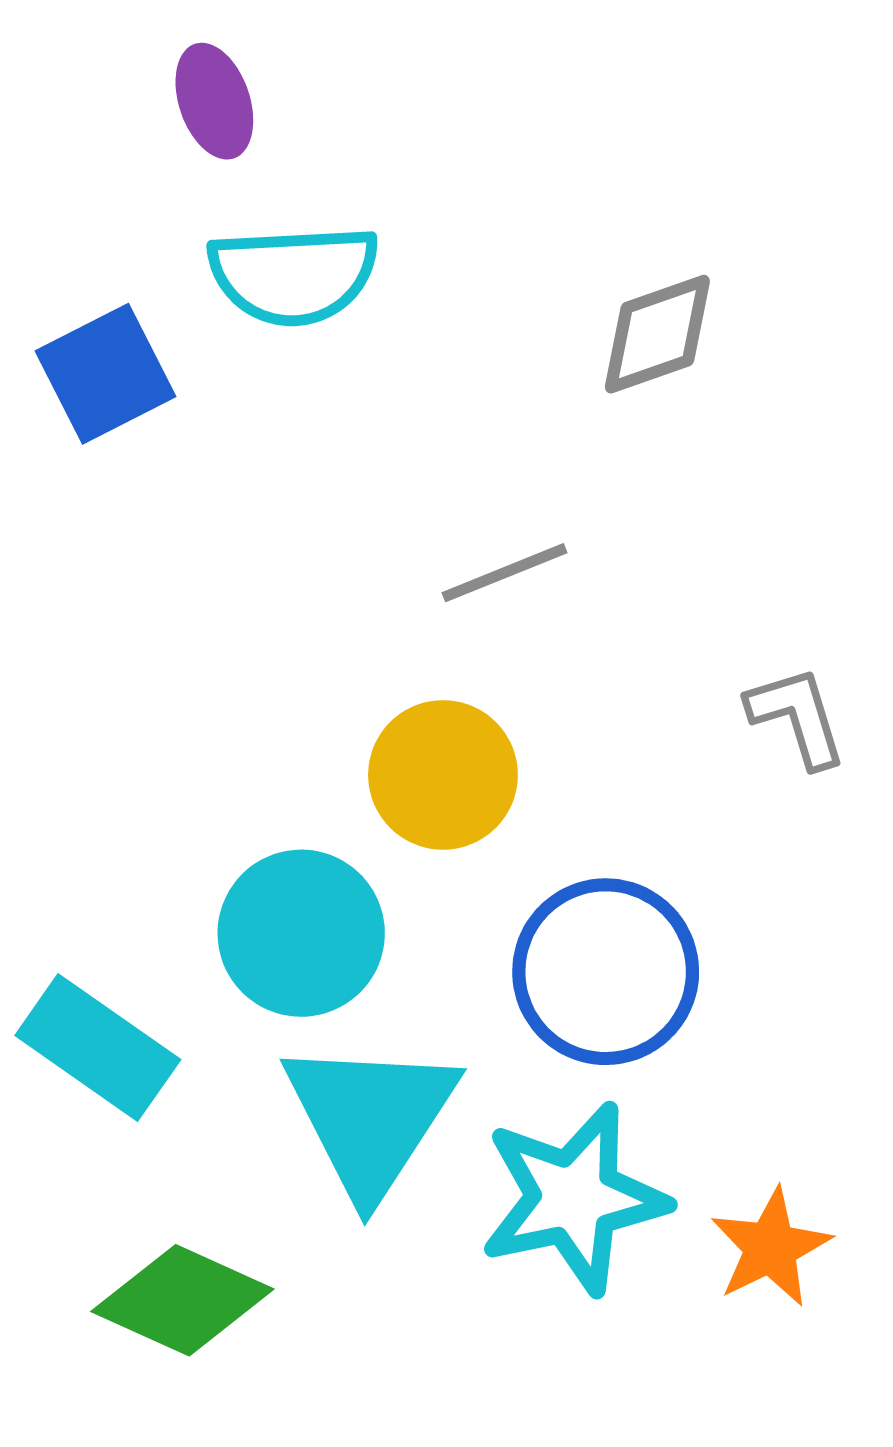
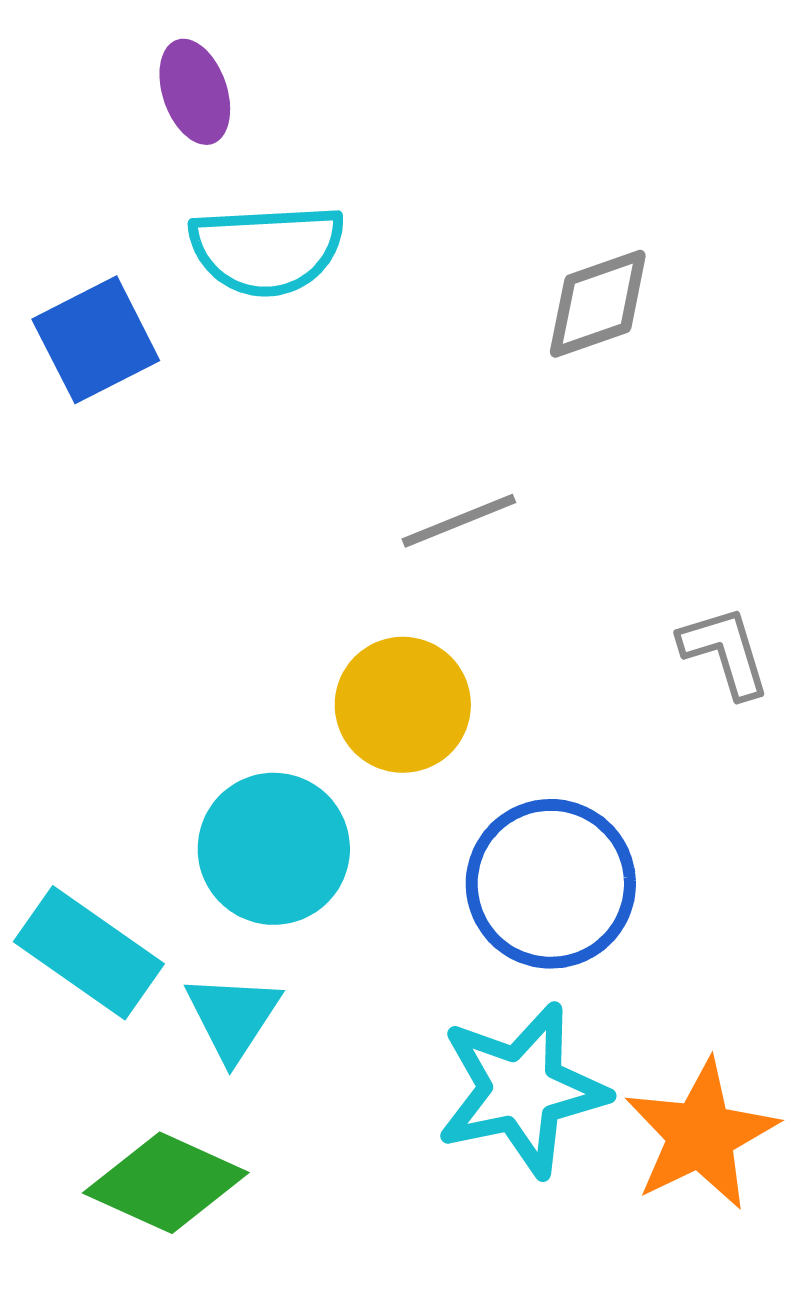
cyan triangle: (370, 1118) -> (233, 1017), moved, size x0.6
orange star: (771, 1248) -> (701, 1135), size x1.4

